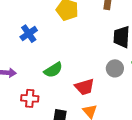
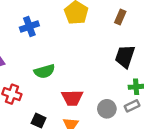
gray circle: (115, 68) -> (107, 109), moved

